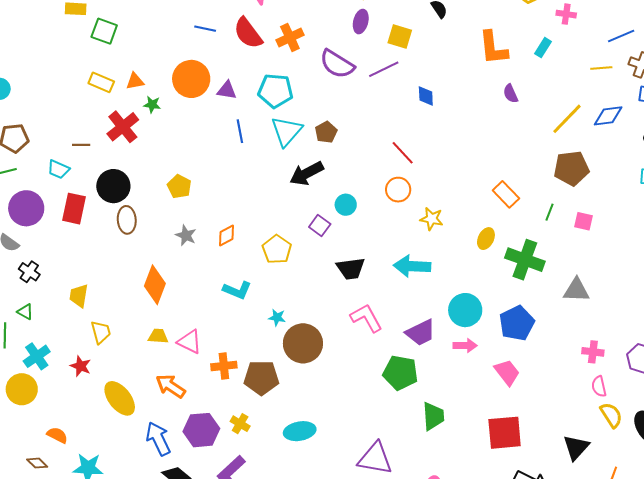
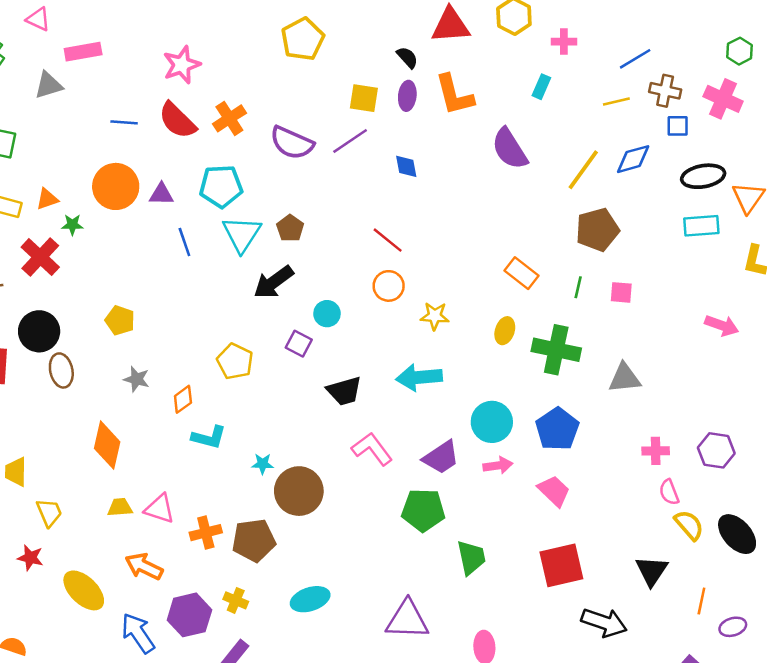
purple ellipse: (361, 22) -> (407, 96), moved
orange L-shape: (493, 48) -> (454, 95), moved
purple semicircle: (510, 94) -> (510, 149), size x1.8
orange diamond: (227, 235) -> (183, 399), moved
yellow pentagon: (277, 249) -> (235, 361), moved

